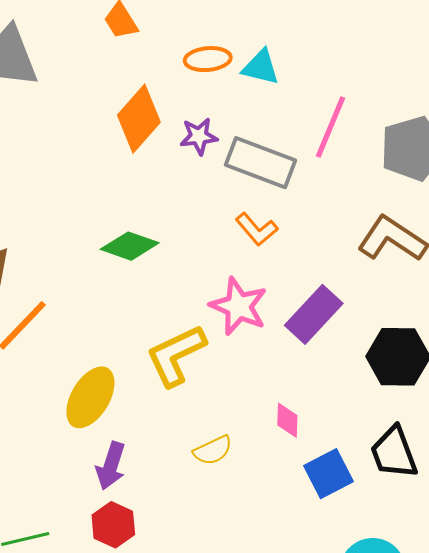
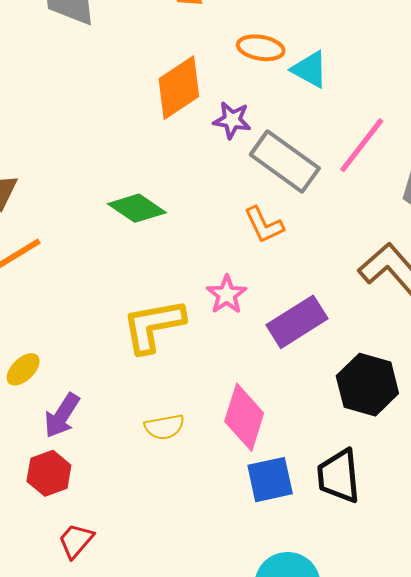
pink star: (239, 306) -> (227, 295), size x0.7
yellow ellipse: (90, 397) -> (23, 369), moved, size x0.6
pink diamond: (287, 420) -> (244, 417), size x1.8

